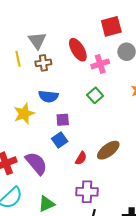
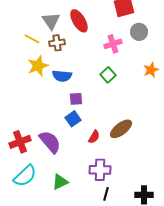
red ellipse: (78, 50) -> (79, 21), moved
yellow line: (18, 59) -> (32, 39), turned -49
yellow star: (24, 114) -> (38, 66), moved

